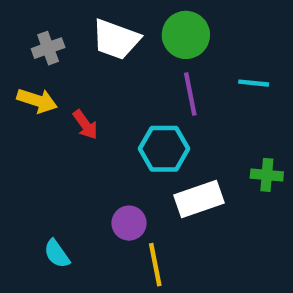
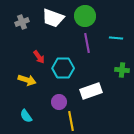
yellow arrow: (37, 101) -> (27, 80), moved
cyan hexagon: (164, 149) -> (63, 68), moved
green cross: (267, 175) -> (122, 70), moved

